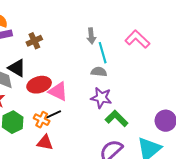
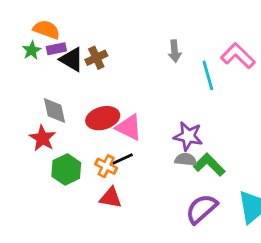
cyan line: (103, 53) -> (208, 75), moved
black triangle: (17, 68) -> (72, 59), moved
gray semicircle: (99, 72) -> (186, 160), moved

